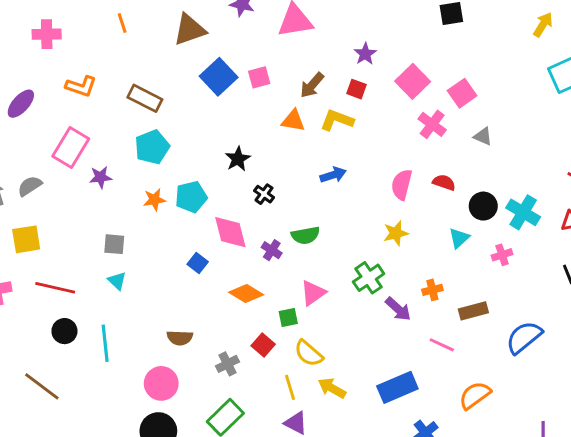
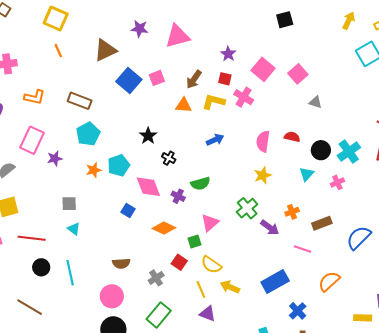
pink cross: (432, 124) -> (244, 97), moved
cyan cross: (523, 212) -> (349, 152), turned 30

